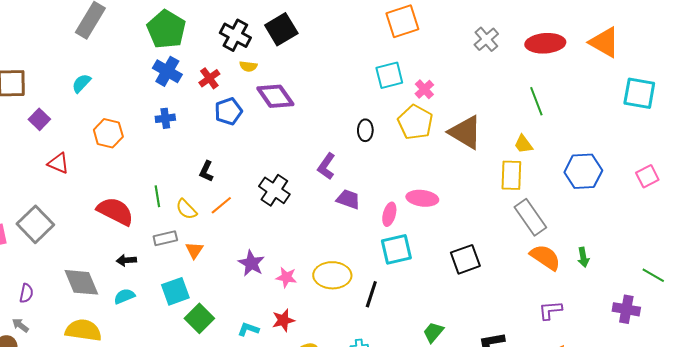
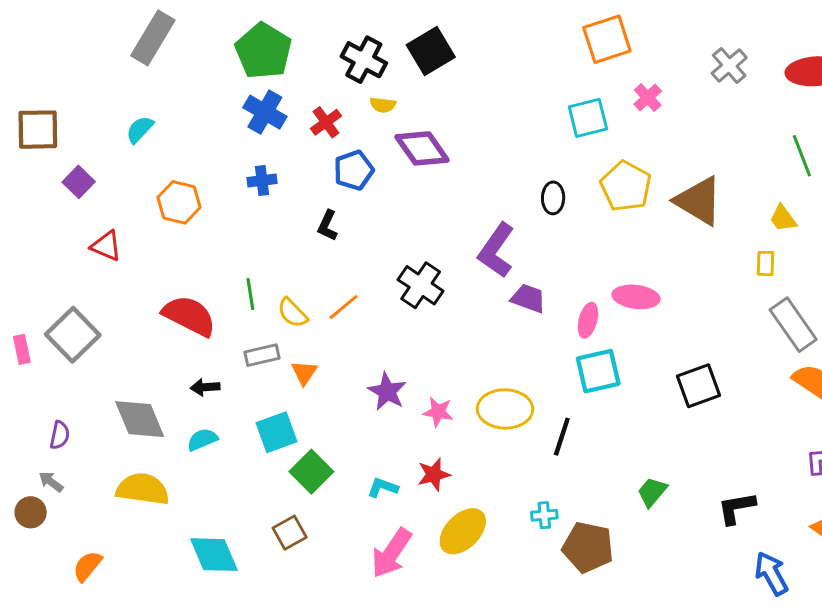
pink cross: (424, 89) -> (648, 98), moved
purple L-shape: (326, 166) -> (496, 250), size x1.4
black L-shape: (206, 171) -> (327, 226), moved
yellow rectangle: (511, 175) -> (766, 263), size x0.6

